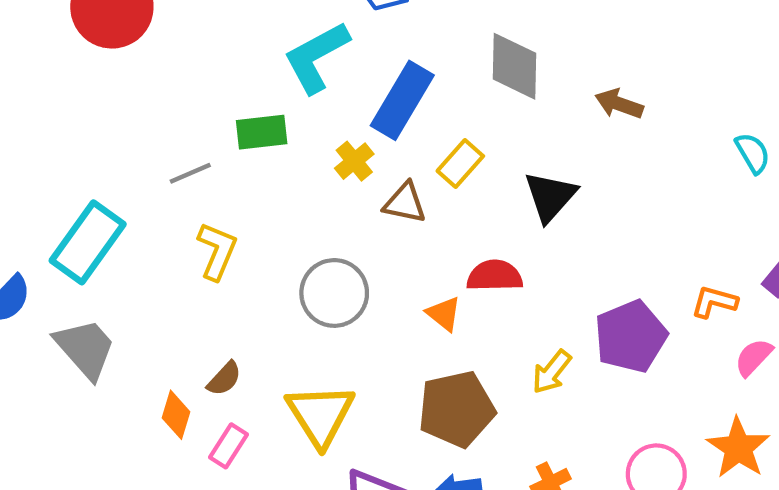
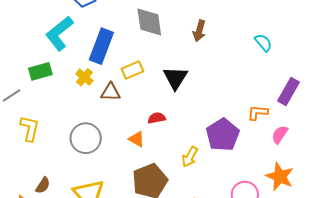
brown arrow: (619, 104) -> (199, 31), turned -85
yellow rectangle: (460, 163) -> (132, 70), turned 35
red semicircle: (495, 276) -> (157, 118), size x0.7

